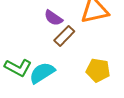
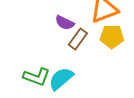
yellow pentagon: (98, 70) -> (112, 37), moved

